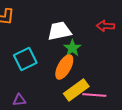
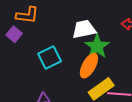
green star: (72, 48) -> (97, 46), size x1.4

